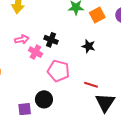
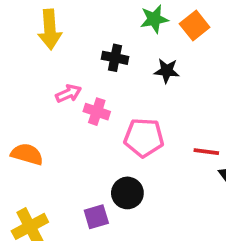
black cross: (51, 40) -> (115, 58), moved
black star: (88, 46) -> (167, 71), moved

